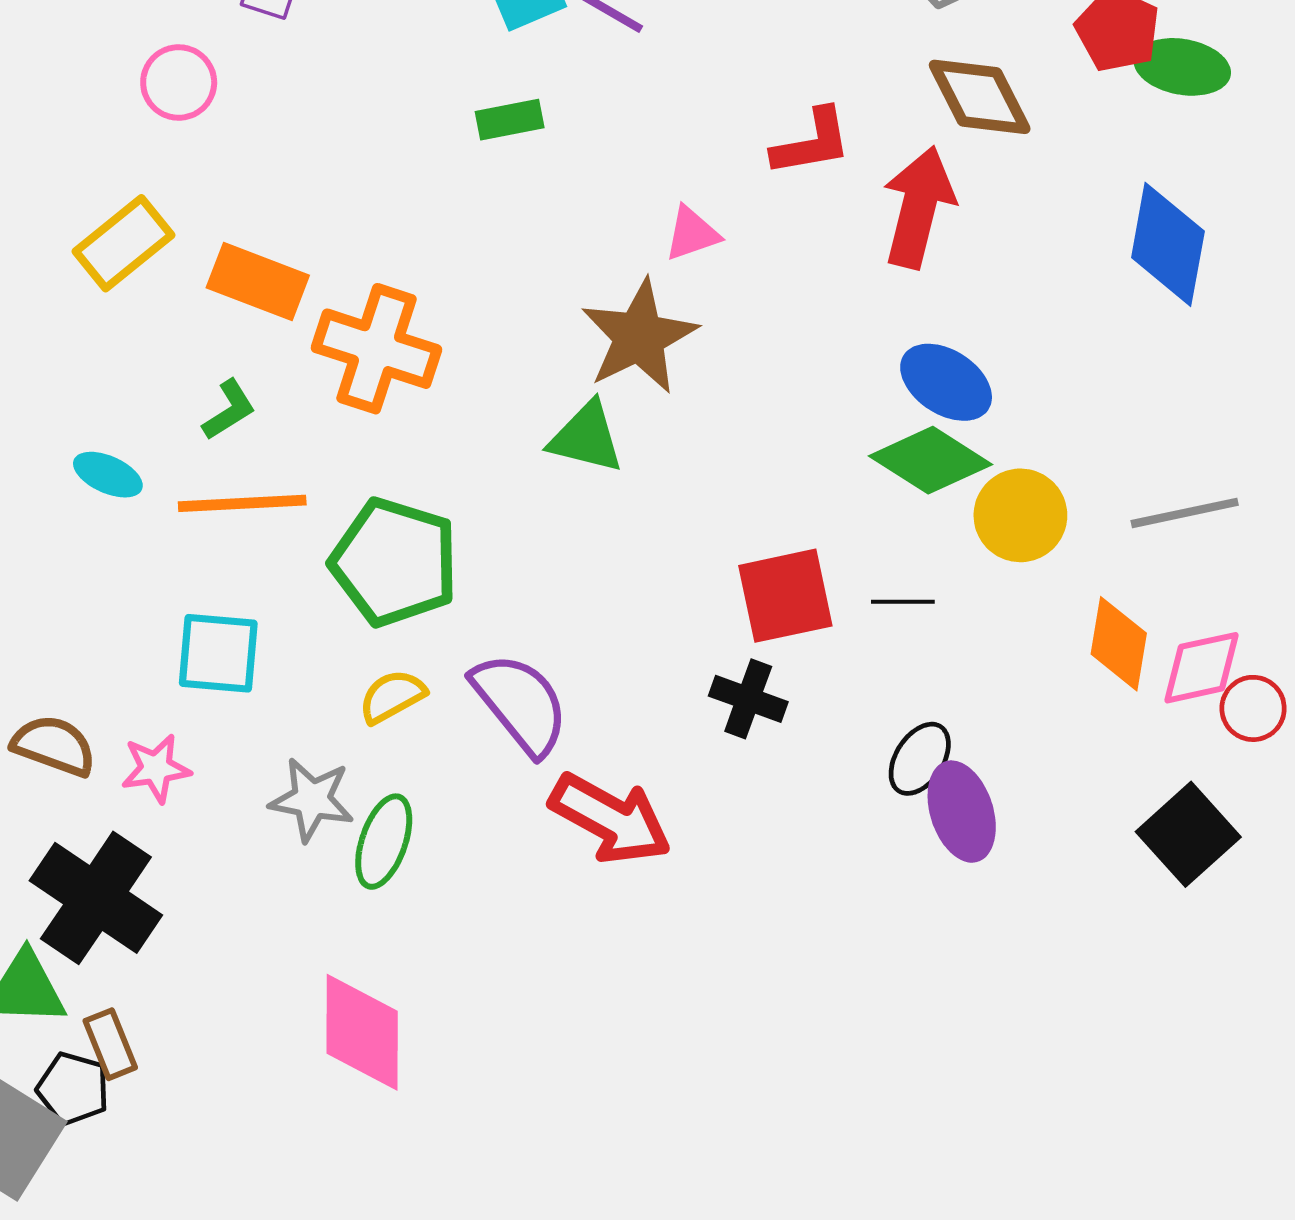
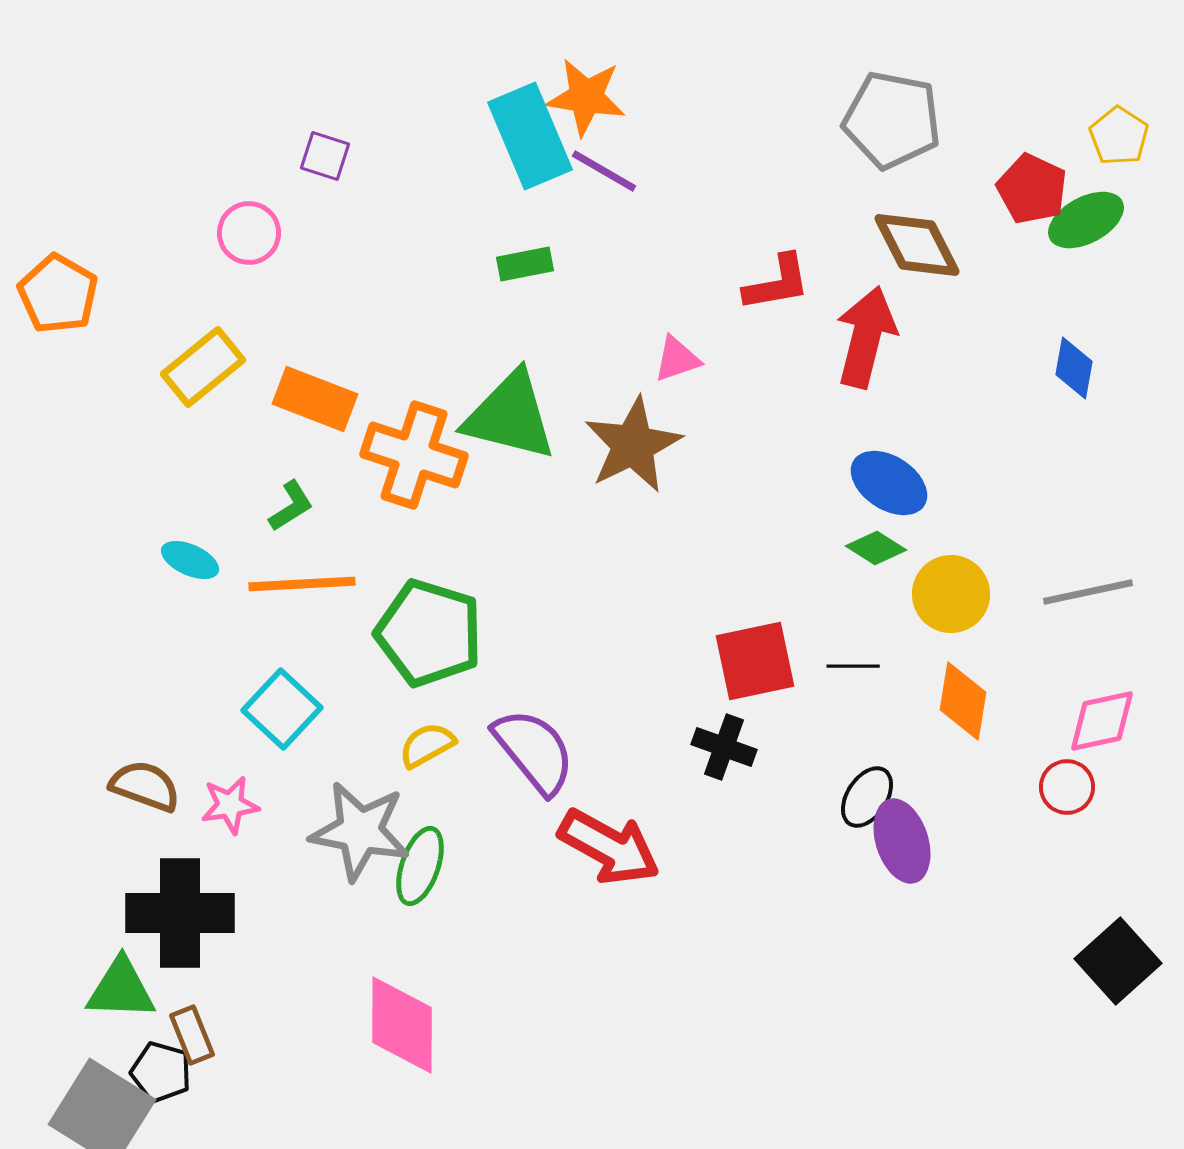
green ellipse: (1182, 67) -> (1086, 220), turned -38
blue diamond: (1168, 244) -> (1074, 368), size x0.6
green triangle: (586, 437) -> (510, 416), moved, size x1.5
green diamond: (930, 460) -> (876, 548), size x0.6
orange diamond: (1119, 644) -> (963, 701), moved
cyan square: (218, 653) -> (282, 709), turned 38
red circle: (1253, 708) -> (1067, 787), moved
gray star: (312, 800) -> (360, 831), size x1.4
black square: (1188, 834) -> (1118, 961), moved
black cross: (96, 898) -> (180, 913), turned -34

